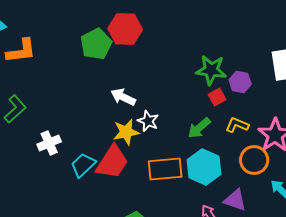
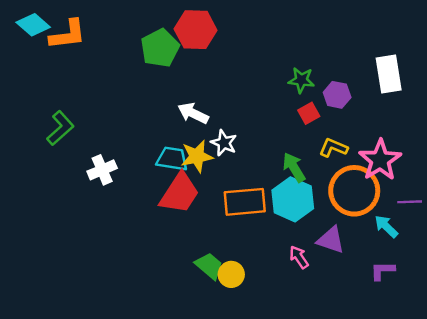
orange L-shape: (21, 51) -> (68, 35), moved
green star: (211, 70) -> (301, 80), size x0.7
green arrow: (199, 128) -> (294, 167), moved, turned 100
orange circle: (254, 160) -> (354, 191), size x1.4
cyan trapezoid: (83, 165) -> (172, 159), moved, turned 52

